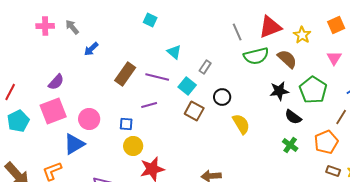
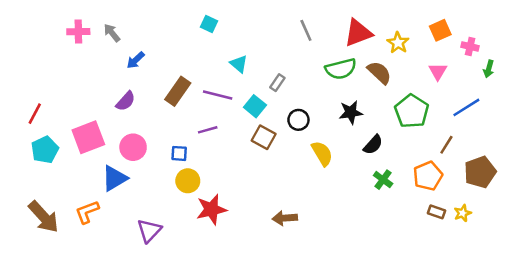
gray line: (237, 32) -> (306, 30), moved
purple semicircle: (56, 82) -> (126, 101), moved
black star: (279, 91) -> (351, 112), moved
black semicircle: (293, 117) -> (373, 145), moved, turned -84

